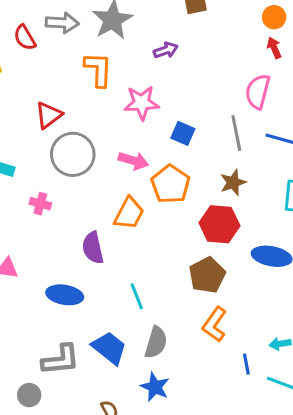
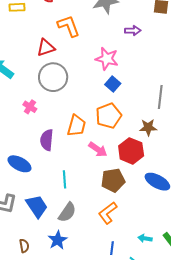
orange L-shape: (98, 69) -> (69, 26), moved, turned -40
blue square: (183, 133) -> (113, 84), moved
pink arrow: (133, 161) -> (98, 149), moved
pink cross: (40, 204) -> (30, 107), moved
orange trapezoid: (129, 213) -> (76, 126), turned -30
blue line: (246, 364) -> (112, 248), moved

